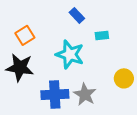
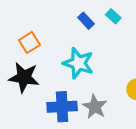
cyan rectangle: (102, 35) -> (113, 16), moved, turned 48

